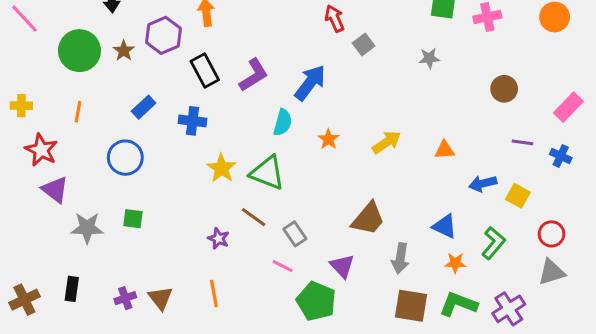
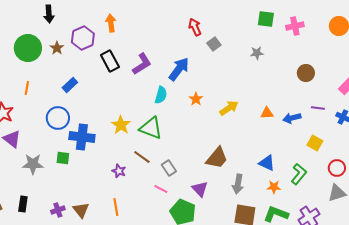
blue cross: (192, 121) -> (82, 137), moved, size x1.4
orange star: (328, 139) -> (196, 99), moved
blue arrow: (483, 184) -> (292, 118), moved

